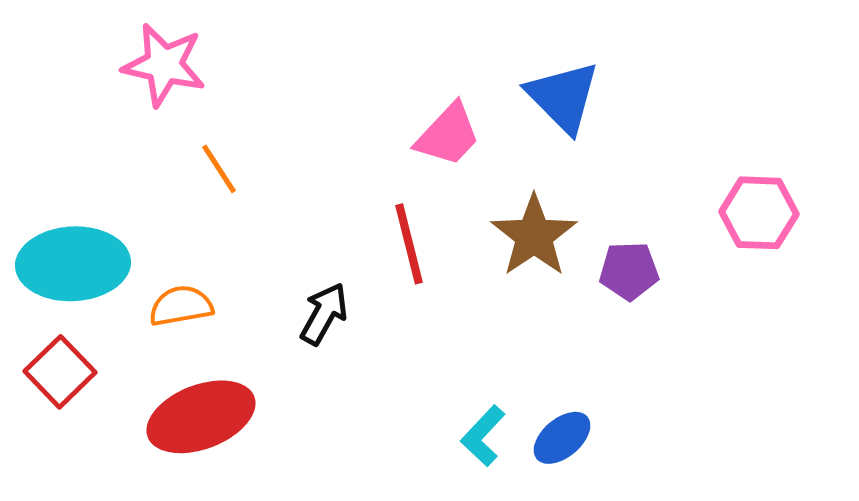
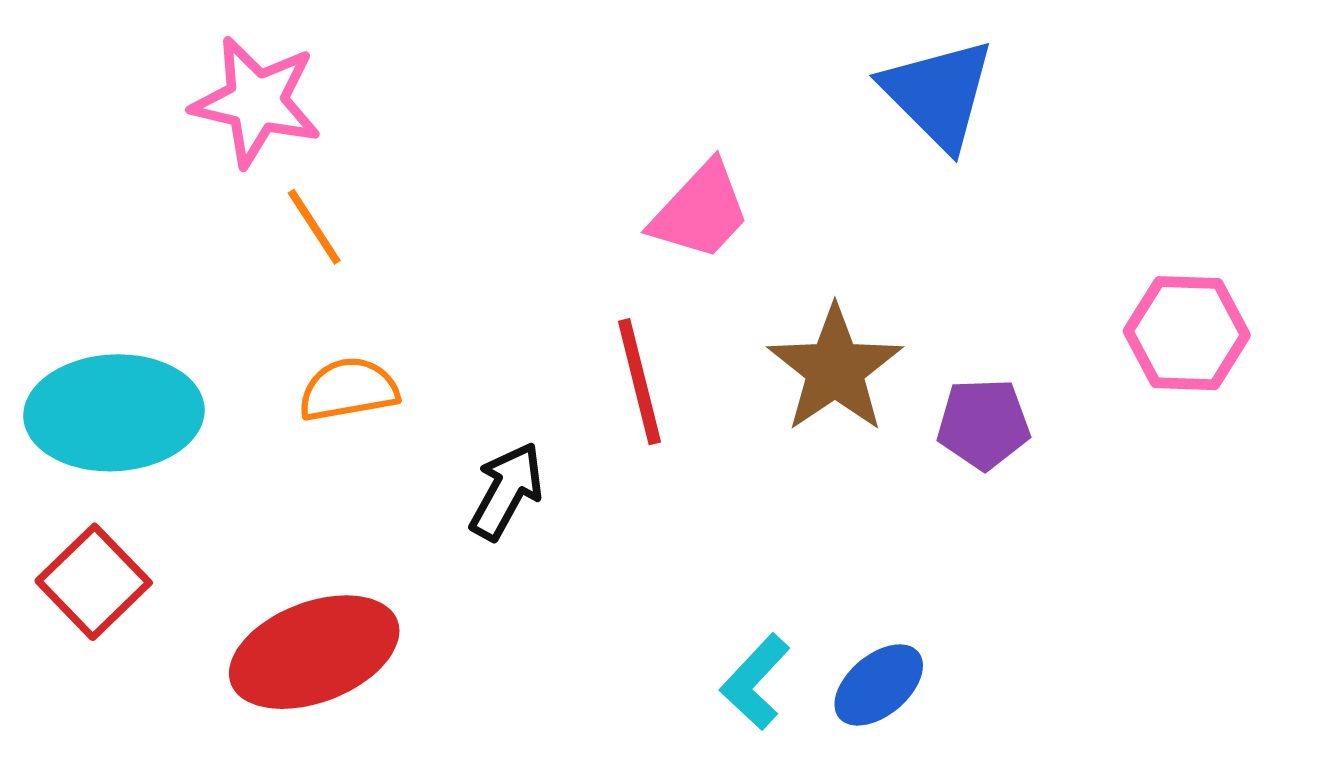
blue triangle: (563, 97) -> (938, 94), moved
orange line: (219, 169) -> (314, 227), moved
orange semicircle: (181, 306) -> (349, 389), moved

